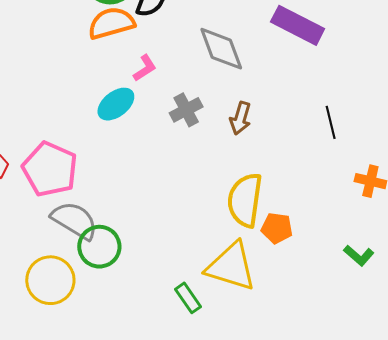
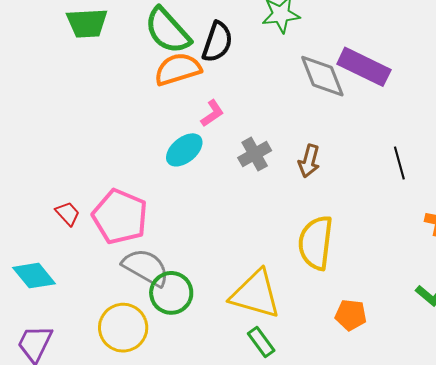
gray diamond: (221, 49) -> (322, 76), moved
orange pentagon: (277, 228) -> (351, 315), moved
yellow triangle: (231, 267) -> (255, 294), moved

